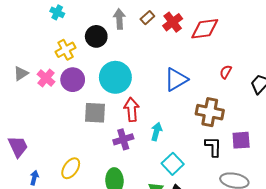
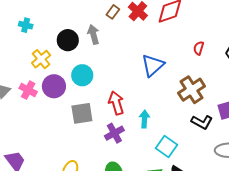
gray arrow: (119, 19) -> (93, 34), moved
cyan circle: (115, 77) -> (82, 75), moved, size x0.7
brown cross: (210, 112) -> (192, 90), turned -32
black L-shape: (213, 147) -> (202, 122), turned 130

